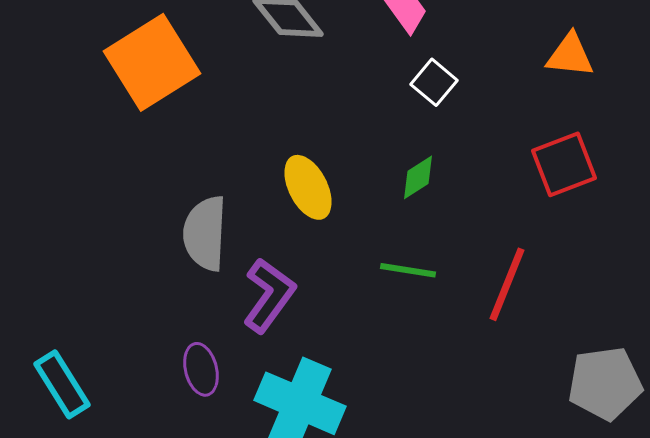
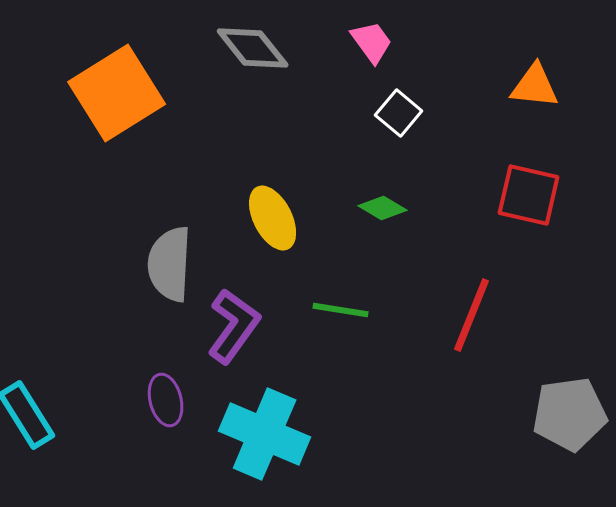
red square: (564, 164) -> (529, 195), turned 34
green diamond: (418, 177) -> (383, 208), turned 63
green line: (408, 270) -> (341, 310), moved

